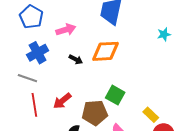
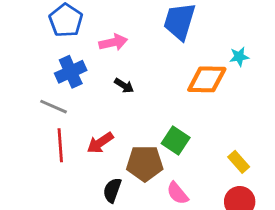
cyan star: (164, 34) -> (239, 57), moved
orange diamond: (106, 51) -> (207, 79), moved
yellow rectangle: (151, 115) -> (239, 162), moved

